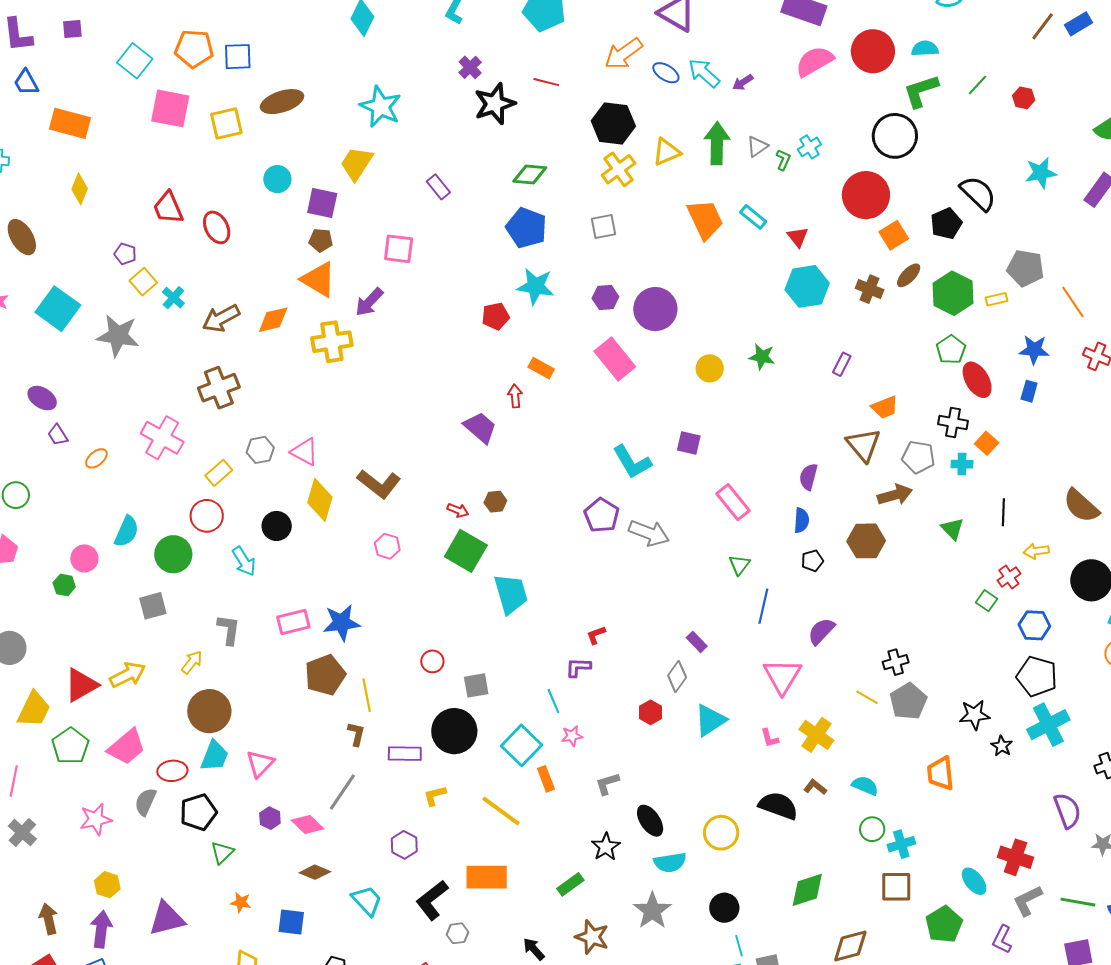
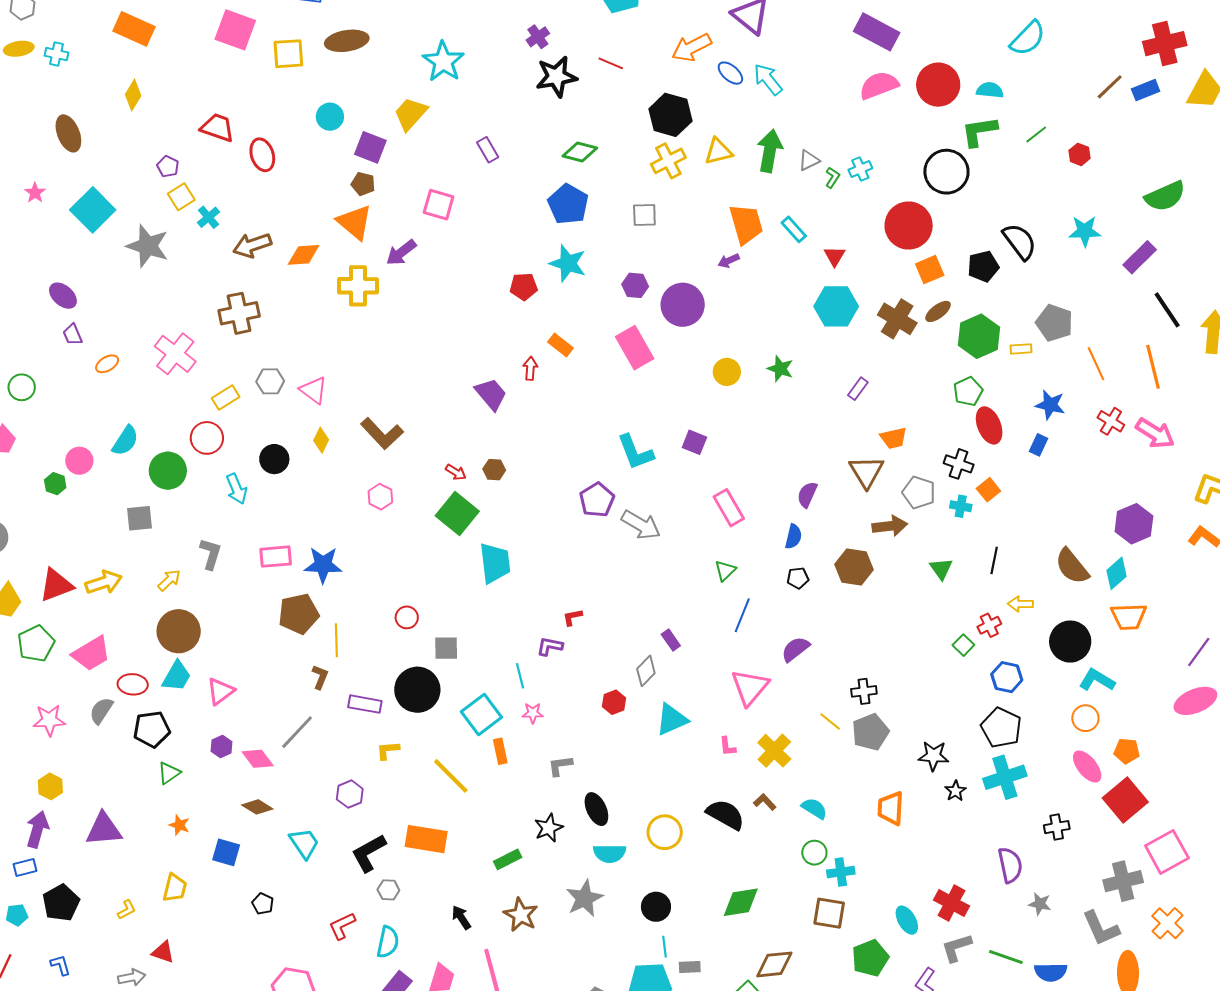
purple arrow: (743, 82) -> (729, 261), moved
red trapezoid: (168, 208) -> (218, 128), turned 123
brown cross: (870, 289) -> (897, 319), size x1.4
yellow diamond: (320, 500) -> (321, 440), size x0.6

